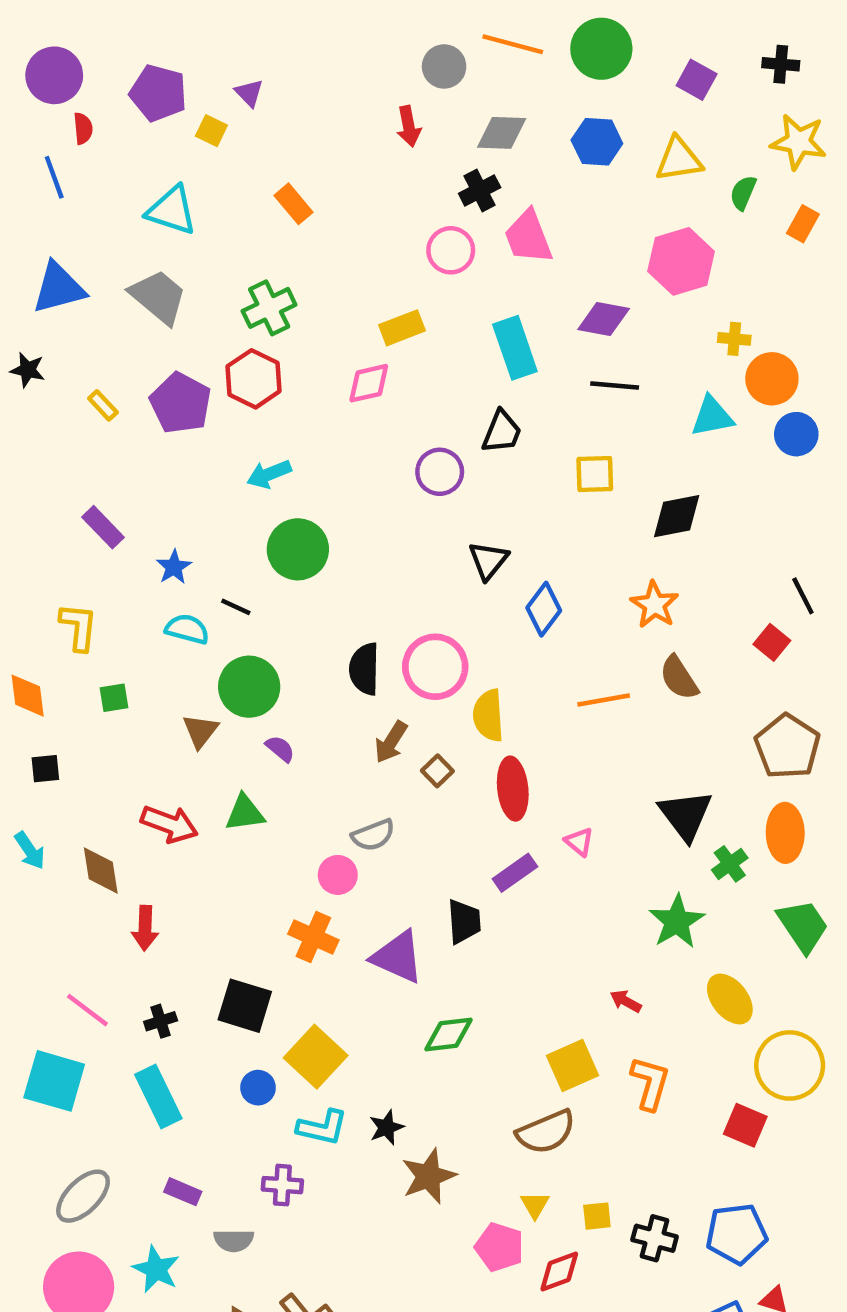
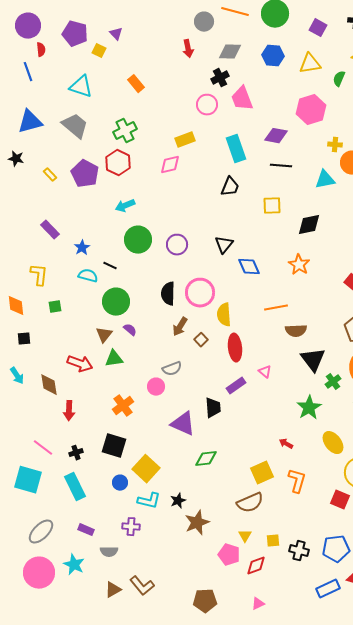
purple circle: (440, 472) -> (177, 245), moved
blue diamond: (544, 609) -> (249, 267), turned -60
brown semicircle: (679, 678) -> (296, 331), moved, turned -60
brown triangle: (200, 731) -> (104, 335), moved
orange cross: (313, 937) -> (123, 406), moved, turned 30

